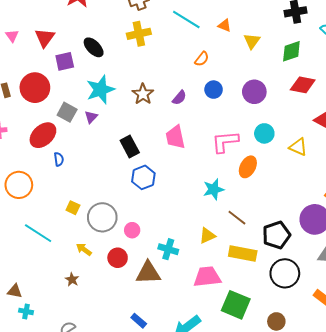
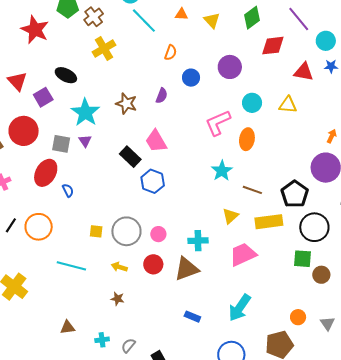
cyan line: (186, 20) -> (144, 21), turned 32
pink trapezoid: (175, 137) -> (156, 141), moved
green square: (236, 305) -> (302, 259), moved, size x0.7
cyan cross: (26, 311) -> (102, 340), moved

